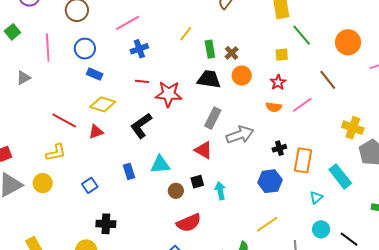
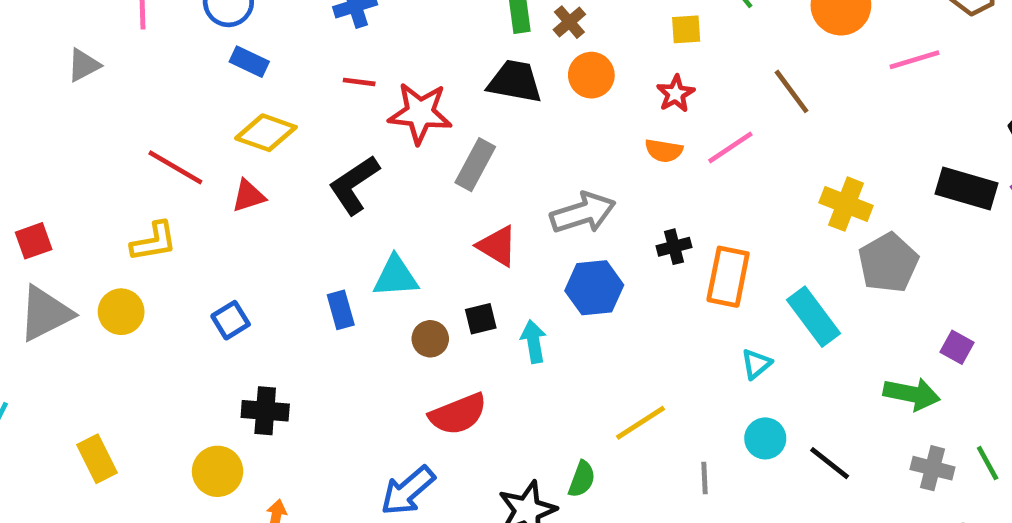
gray rectangle: (213, 118) -> (475, 165), moved
blue rectangle: (129, 171) -> (341, 310), moved
blue hexagon: (270, 181) -> (594, 288), moved

